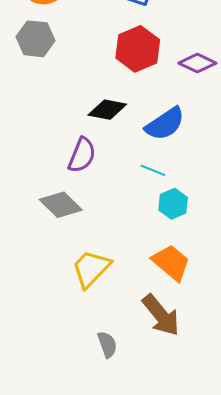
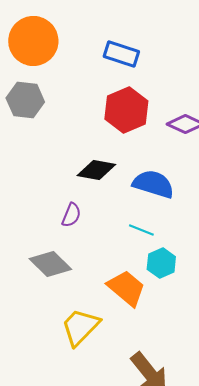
blue semicircle: (165, 124) -> (153, 184), turned -129
purple semicircle: (82, 155) -> (71, 215), size x0.7
orange trapezoid: (171, 262) -> (126, 288), moved

